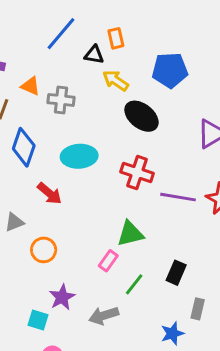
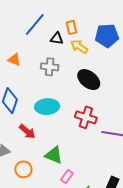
blue pentagon: (170, 70) -> (107, 36), moved
yellow arrow: (116, 81) -> (79, 47), moved
gray cross: (61, 100) -> (50, 67), moved
green triangle: (130, 234) -> (54, 155), moved, turned 36

